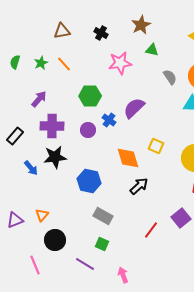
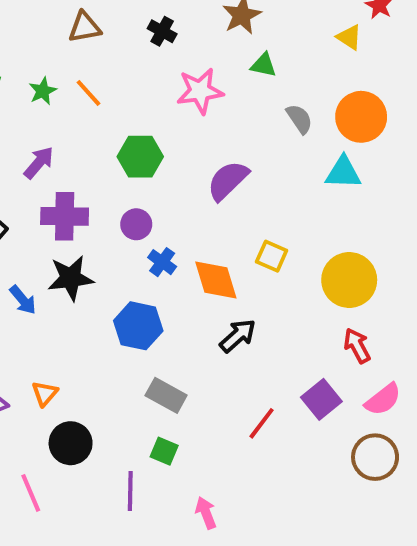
blue cross: (109, 120) -> (162, 262), moved
purple line: (85, 264) -> (130, 491), turned 60

